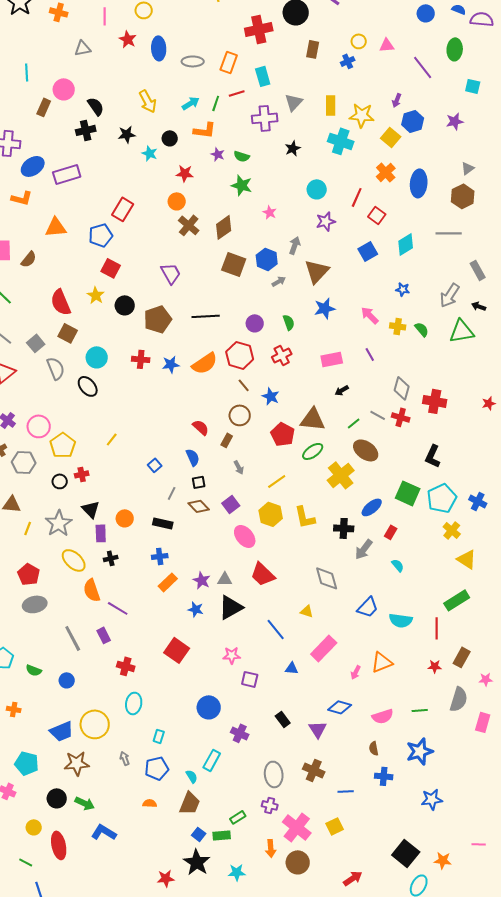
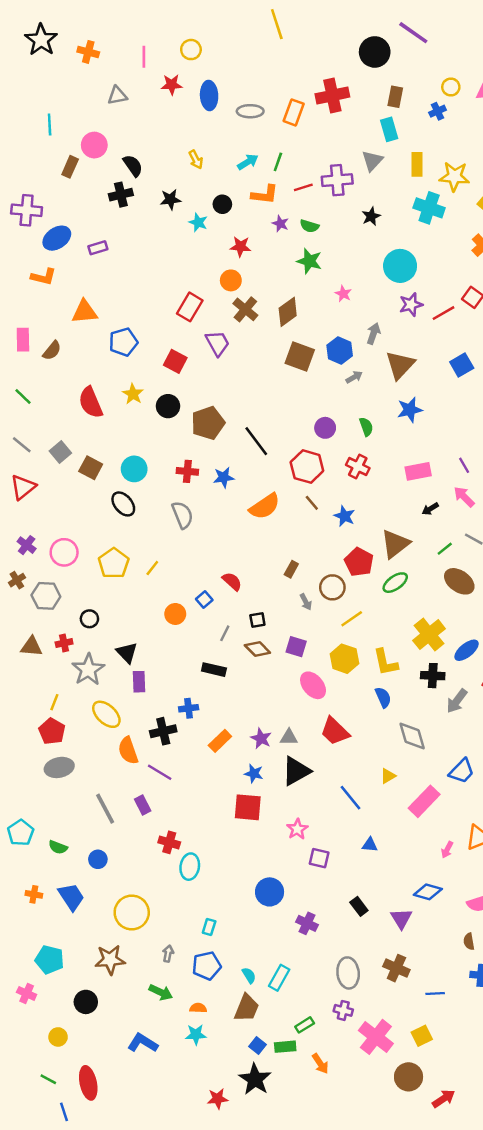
red cross: (259, 29) -> (332, 95), moved
red star: (128, 39) -> (172, 85), turned -30
cyan rectangle: (263, 76) -> (389, 129), moved
red line: (237, 93) -> (303, 187), moved
yellow arrow: (148, 101) -> (196, 160), size x0.7
purple rectangle: (67, 174) -> (98, 248), size x0.6
cyan circle: (317, 189) -> (400, 266), size x1.4
red line: (357, 197) -> (444, 313), moved, turned 36
red rectangle: (123, 209) -> (190, 307), moved
blue pentagon: (101, 235) -> (123, 342), moved
blue square: (368, 251) -> (462, 365), moved
red square: (111, 268) -> (175, 361), moved
purple trapezoid: (171, 273) -> (218, 343), moved
pink arrow: (370, 315) -> (464, 497), moved
black line: (206, 316) -> (256, 441), moved, turned 56
brown square: (68, 333) -> (91, 468), moved
red cross: (282, 355) -> (358, 467), turned -36
orange semicircle: (205, 363) -> (265, 506), moved
gray semicircle: (56, 368) -> (182, 515), moved
brown circle: (240, 415) -> (332, 587), moved
brown triangle: (313, 419) -> (395, 544), turned -44
red semicircle: (201, 427) -> (232, 581), moved
yellow pentagon: (63, 445) -> (114, 563), moved
blue semicircle: (193, 457) -> (383, 697), moved
red cross: (82, 474) -> (64, 643), moved
yellow cross: (341, 475) -> (429, 635), moved
purple square: (231, 504) -> (296, 647), turned -36
orange circle: (125, 518) -> (175, 614), moved
yellow line: (28, 528) -> (54, 702), moved
blue cross: (160, 556) -> (189, 708), moved
black cross: (111, 558) -> (163, 731), moved, size x1.5
yellow triangle: (307, 611) -> (388, 776), turned -48
pink rectangle: (324, 648) -> (424, 801), moved
red square: (177, 650) -> (248, 807), moved, turned -30
pink star: (232, 655) -> (297, 829), turned -30
cyan ellipse: (134, 703) -> (190, 867), moved
blue trapezoid: (62, 731) -> (71, 897), moved, turned -100
gray arrow: (125, 758) -> (168, 954), turned 32
cyan rectangle: (212, 760) -> (279, 978), moved
green arrow: (85, 803) -> (161, 992), moved
red ellipse: (59, 845) -> (88, 1083), moved
orange arrow: (271, 848) -> (320, 1064), moved, turned -30
brown circle: (298, 862) -> (409, 1077), moved
cyan star: (237, 872) -> (196, 1035), moved

